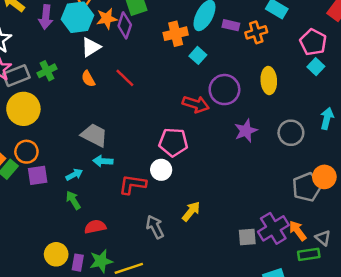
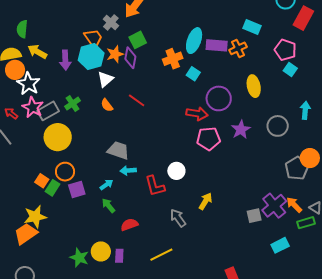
purple rectangle: (231, 25) -> (217, 45), size x1.5
pink pentagon: (173, 142) -> (209, 139), moved
red L-shape: (132, 184) -> (155, 186), turned -105
green star: (101, 261) -> (79, 258), moved, turned -30

